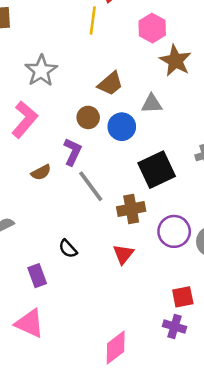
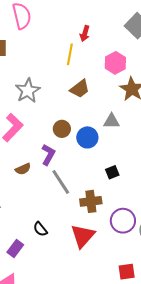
brown trapezoid: (110, 84) -> (80, 89), moved
black square: (157, 170) -> (112, 172), size x0.5
red triangle: (123, 254) -> (83, 236), size x1.5
purple rectangle: (37, 276) -> (15, 249), turned 54

